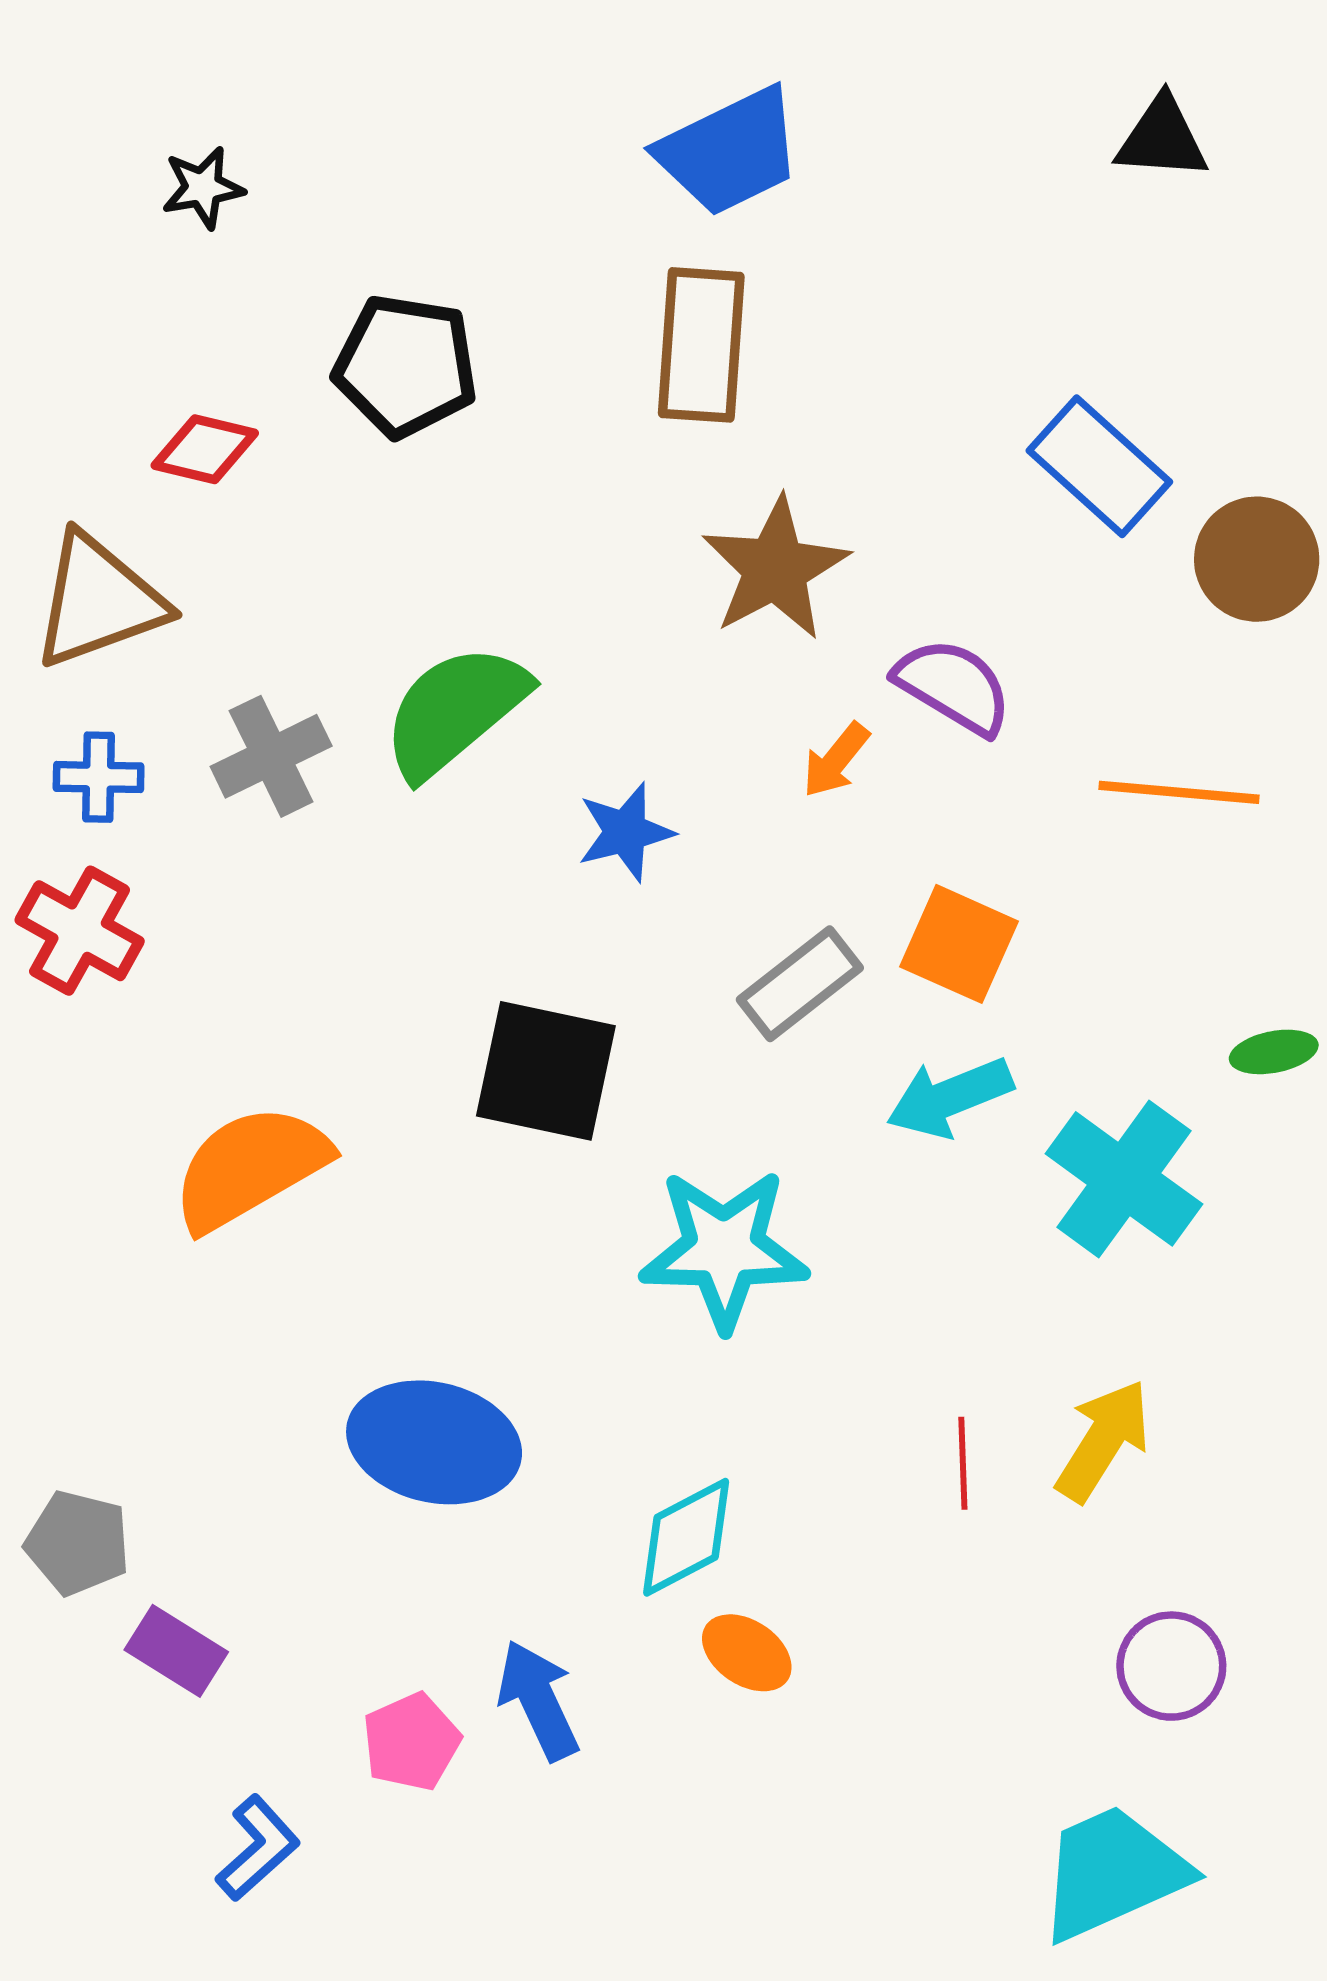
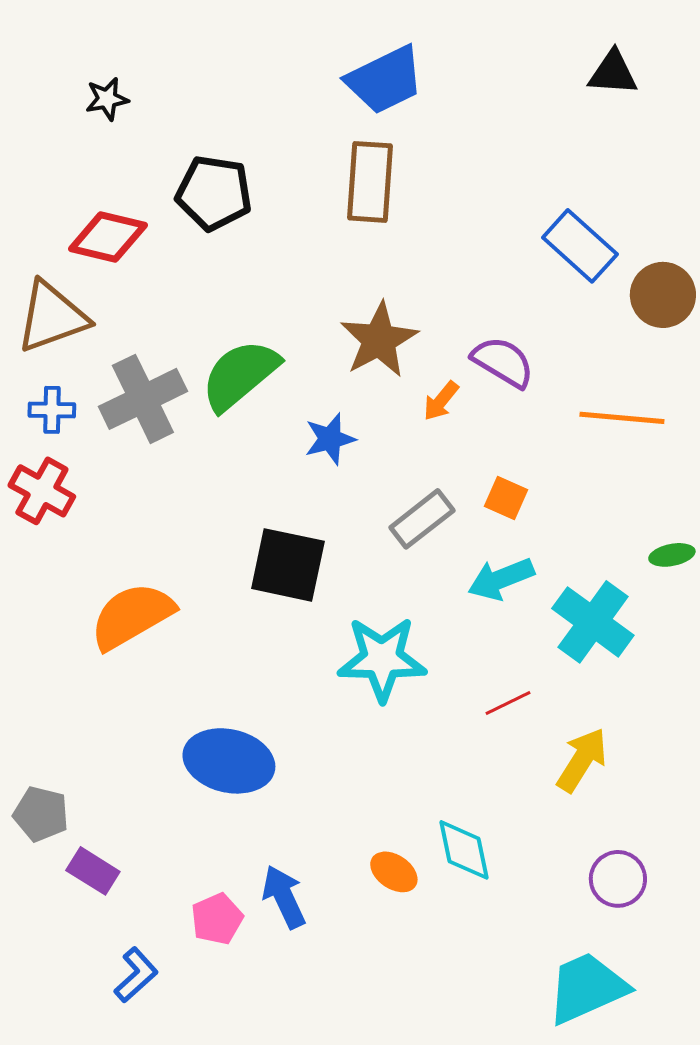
red diamond: (205, 449) -> (108, 237), size x1.4
brown star: (775, 569) -> (379, 340), moved
gray cross: (271, 756) -> (143, 399), size x1.4
orange square: (959, 944) -> (506, 498), size x0.7
red line: (963, 1463) -> (508, 703), moved, turned 66
cyan diamond: (686, 1537) -> (464, 850), moved, turned -74

